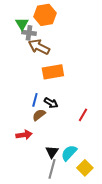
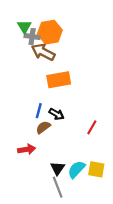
orange hexagon: (45, 15) -> (50, 32), moved
yellow square: (85, 168) -> (96, 169), moved, turned -35
gray line: (52, 169) -> (58, 187), turned -36

